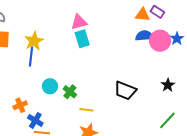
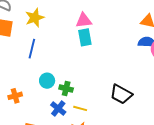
yellow star: (34, 41) -> (35, 18), moved
green cross: (70, 92) -> (66, 89), turned -32
blue cross: (35, 120) -> (58, 109), moved

